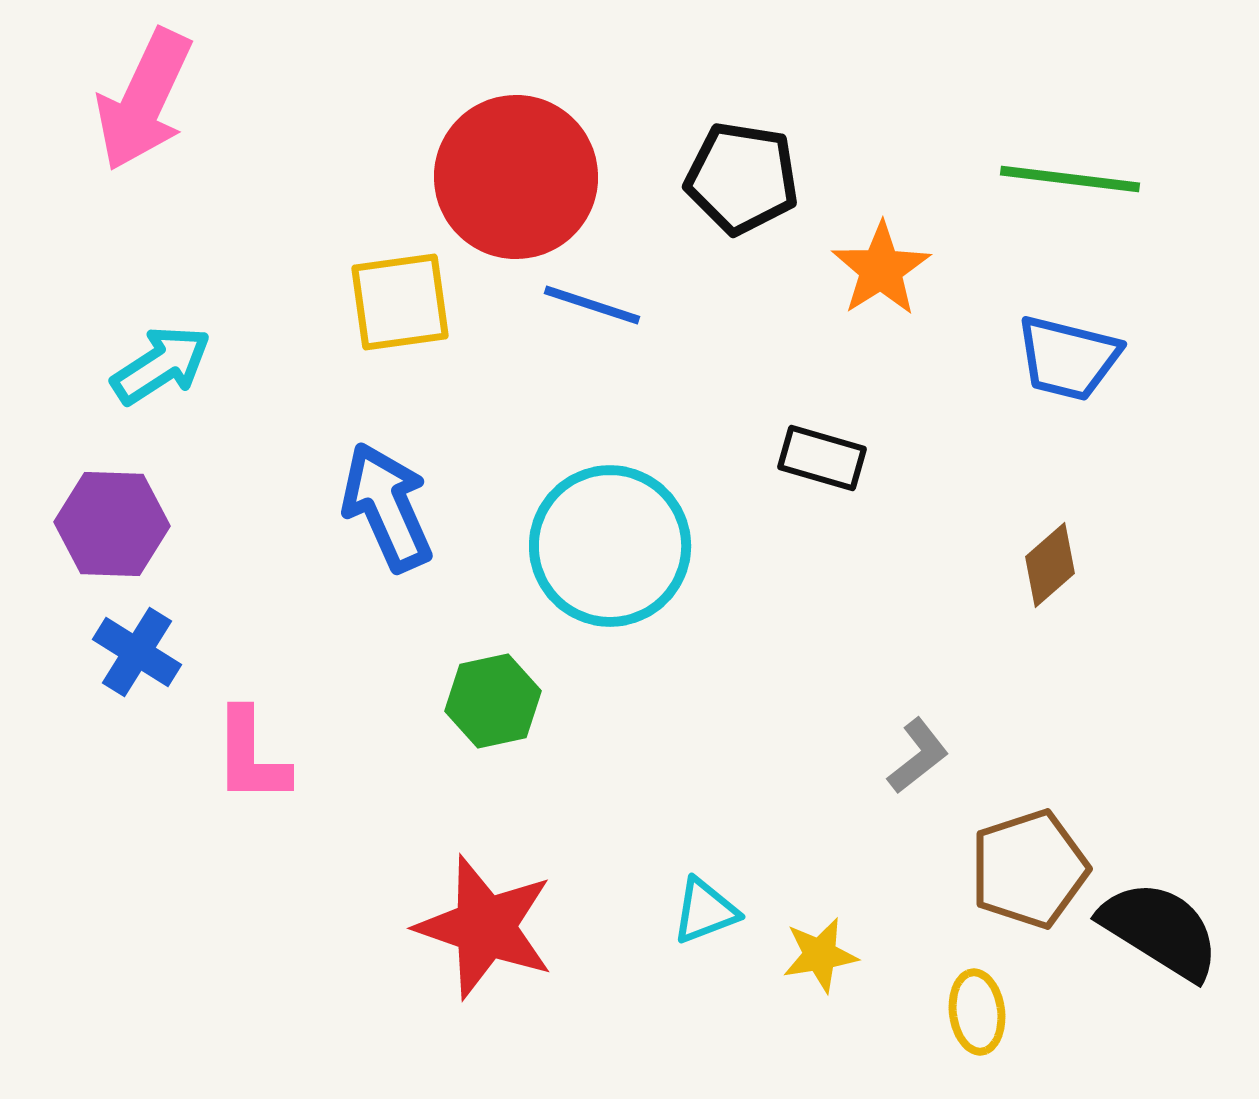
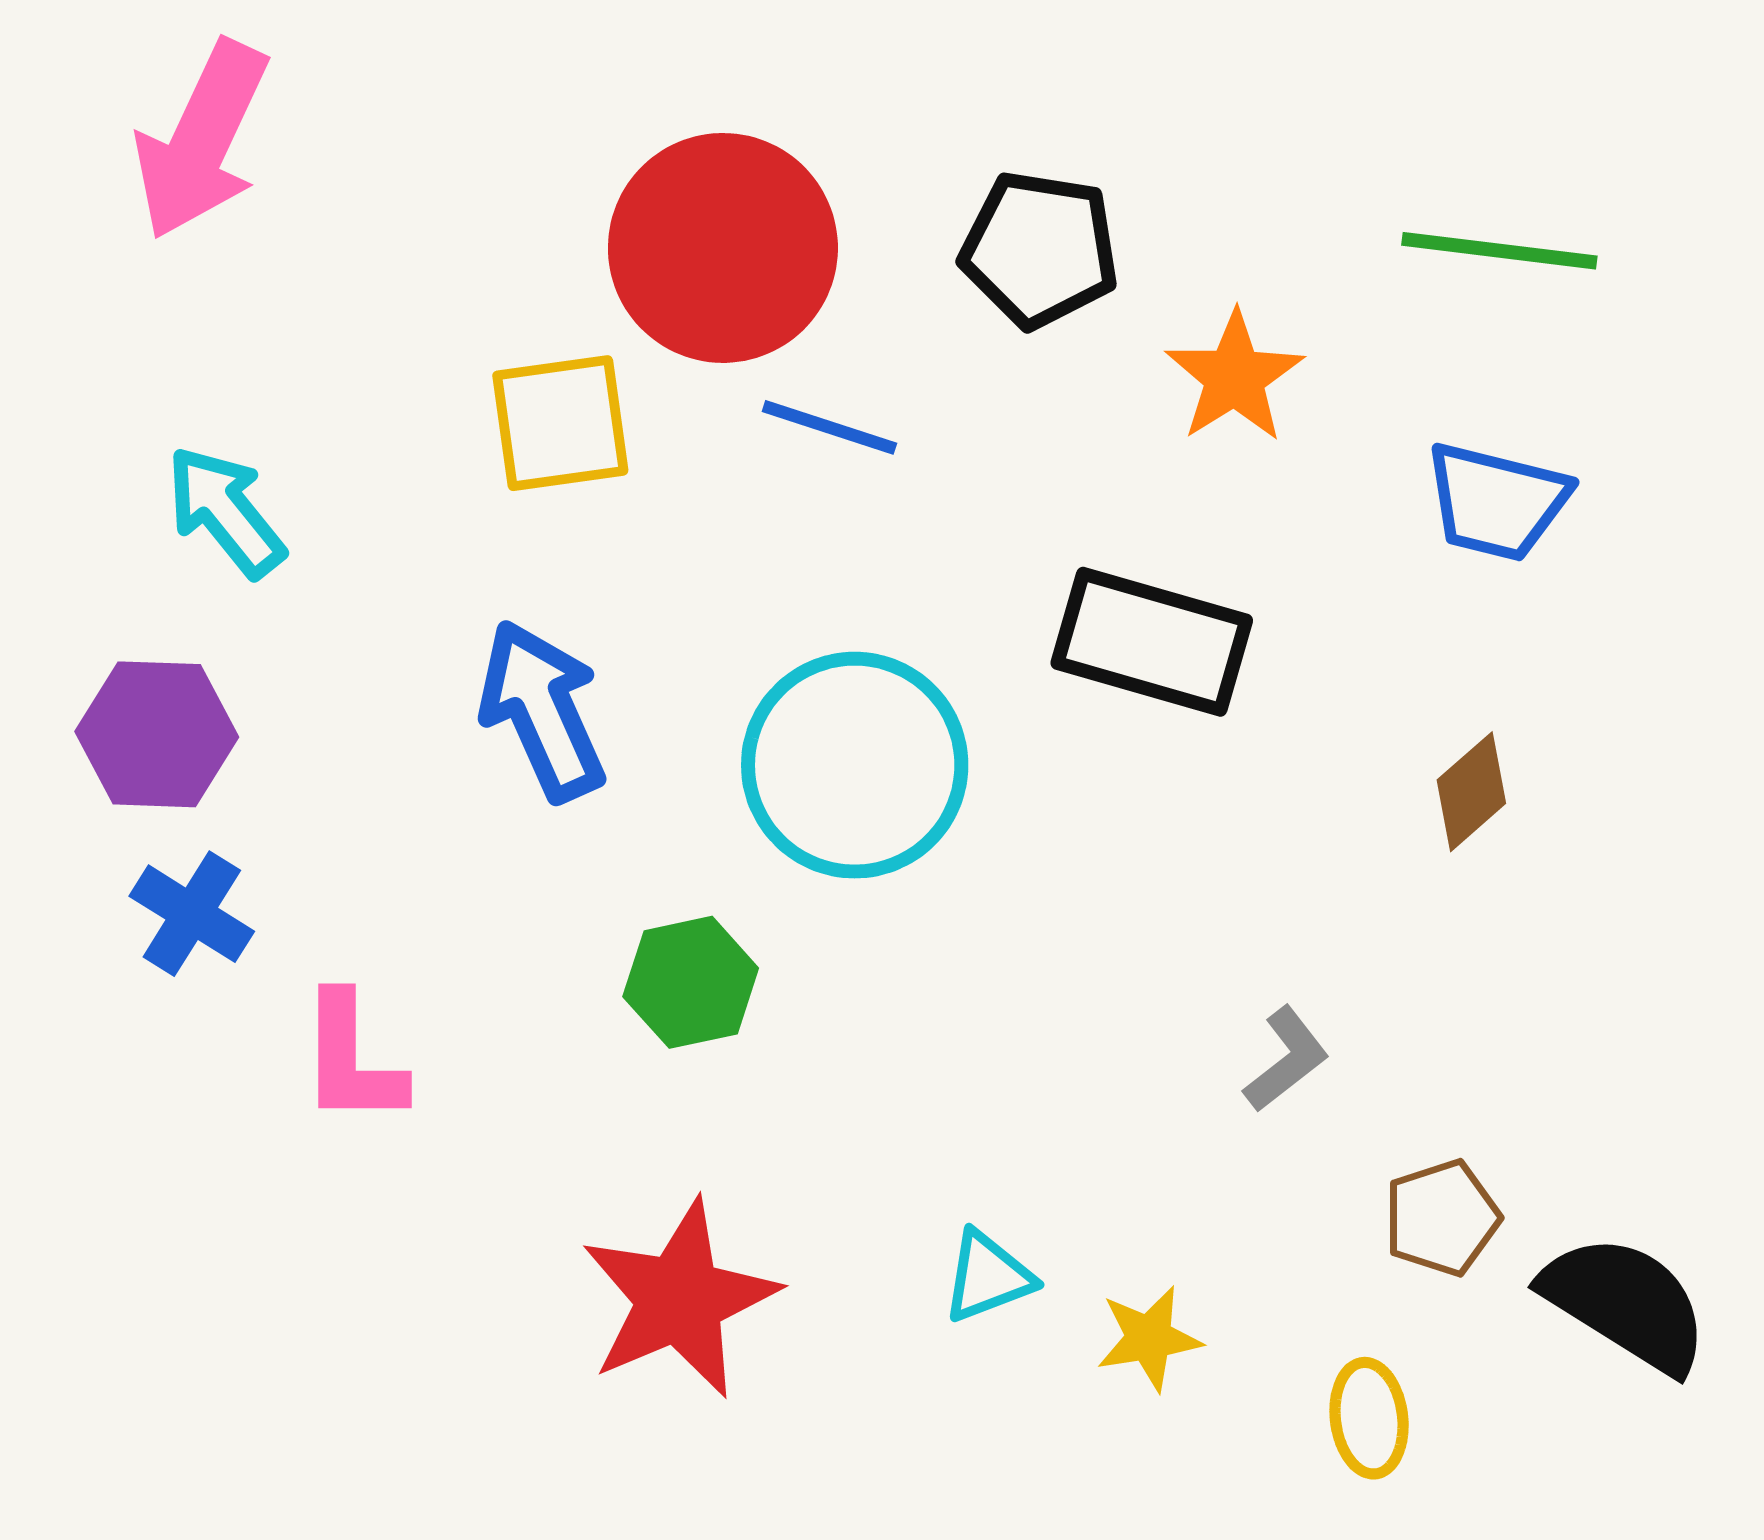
cyan arrow: (161, 365) -> (225, 511), turned -96
black rectangle: (822, 458) -> (1152, 642), size x1.6
brown pentagon: (1029, 869) -> (1442, 1218), size x0.7
red star: (485, 927) -> (679, 1299), turned 30

